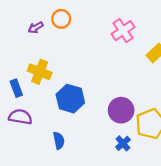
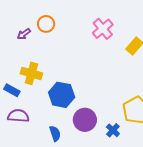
blue rectangle: (16, 88) -> (12, 90), turned -35
purple circle: (121, 110) -> (85, 120), moved

